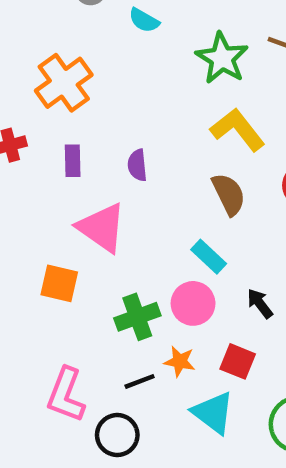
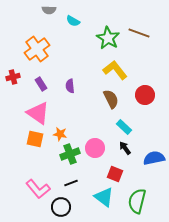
purple rectangle: (73, 161) -> (41, 84), turned -32
pink triangle: (102, 228) -> (38, 113), moved
cyan rectangle: (209, 257) -> (124, 127), moved
orange star: (180, 361) -> (60, 134), moved
pink L-shape: (66, 395) -> (38, 189), turned -60

